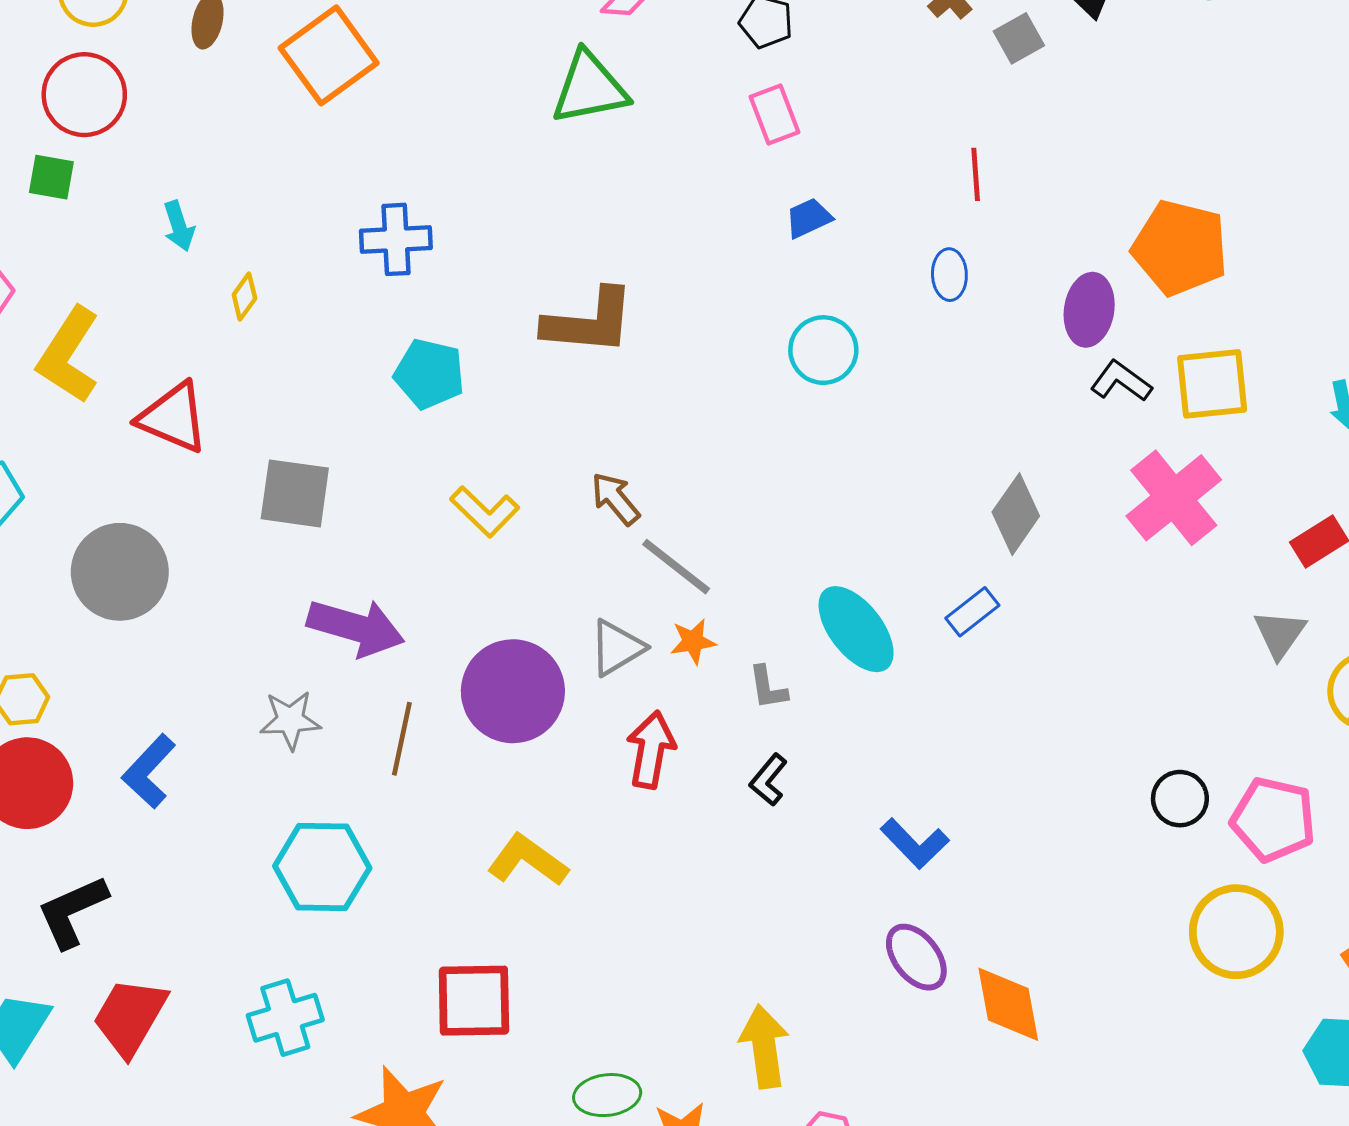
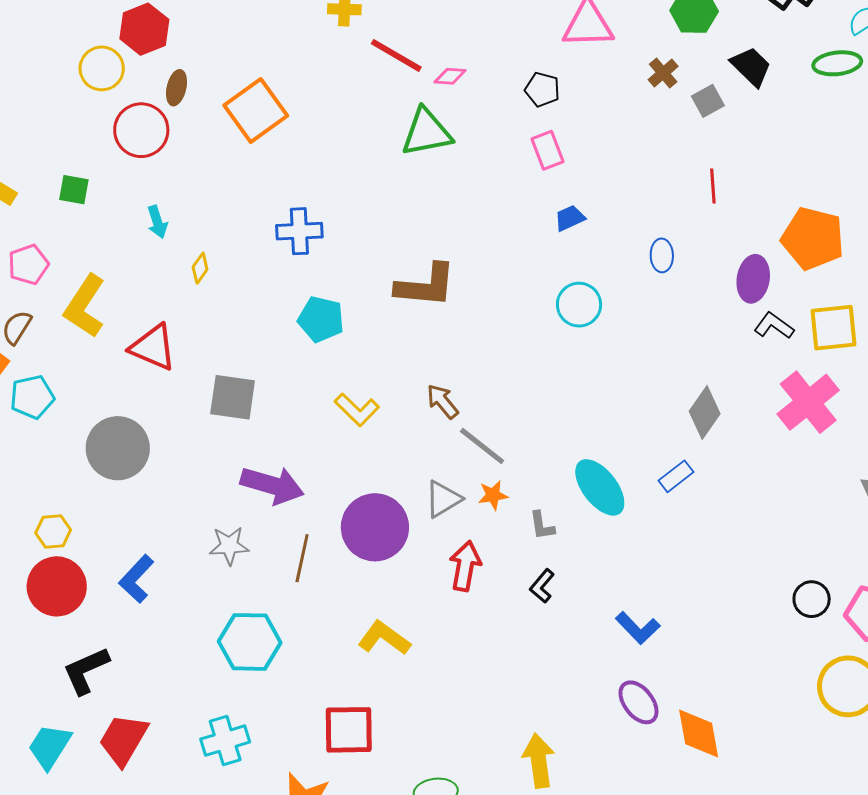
red circle: (84, 95) -> (141, 130), moved
red line: (976, 174) -> (713, 186), moved

